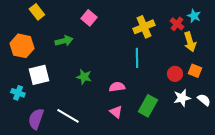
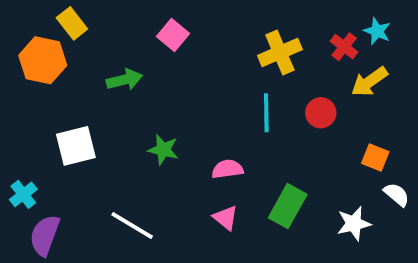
yellow arrow: (190, 42) -> (369, 82), turned 72
orange hexagon: (22, 46) -> (43, 60), moved
orange square: (195, 71) -> (375, 157), moved
red circle: (175, 74) -> (321, 113), moved
cyan cross: (18, 93) -> (23, 194), moved, turned 32
white star: (182, 98) -> (354, 224), moved
purple semicircle: (36, 119) -> (45, 235), moved

